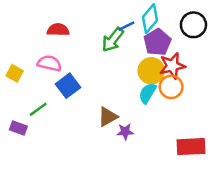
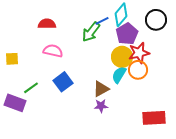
pink semicircle: (49, 63) -> (53, 51), moved
yellow square: (15, 73) -> (12, 59), turned -32
blue square: (68, 86) -> (63, 82), moved
brown triangle: (108, 117) -> (101, 89), moved
purple rectangle: (18, 128) -> (15, 103), size x1.5

